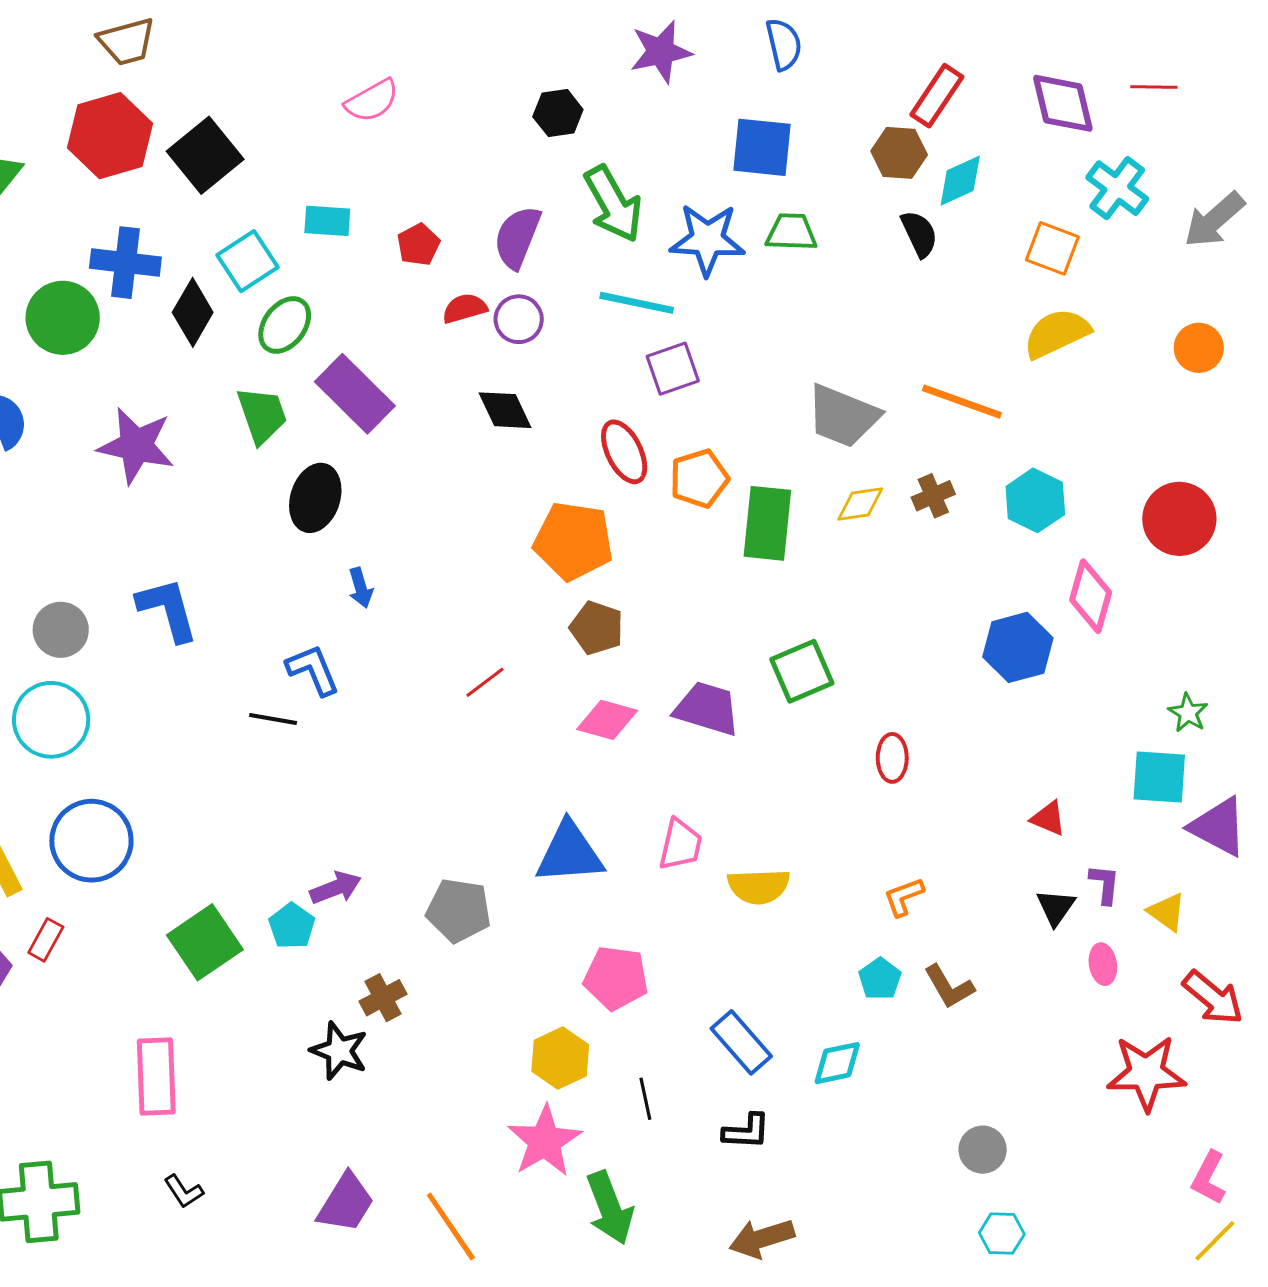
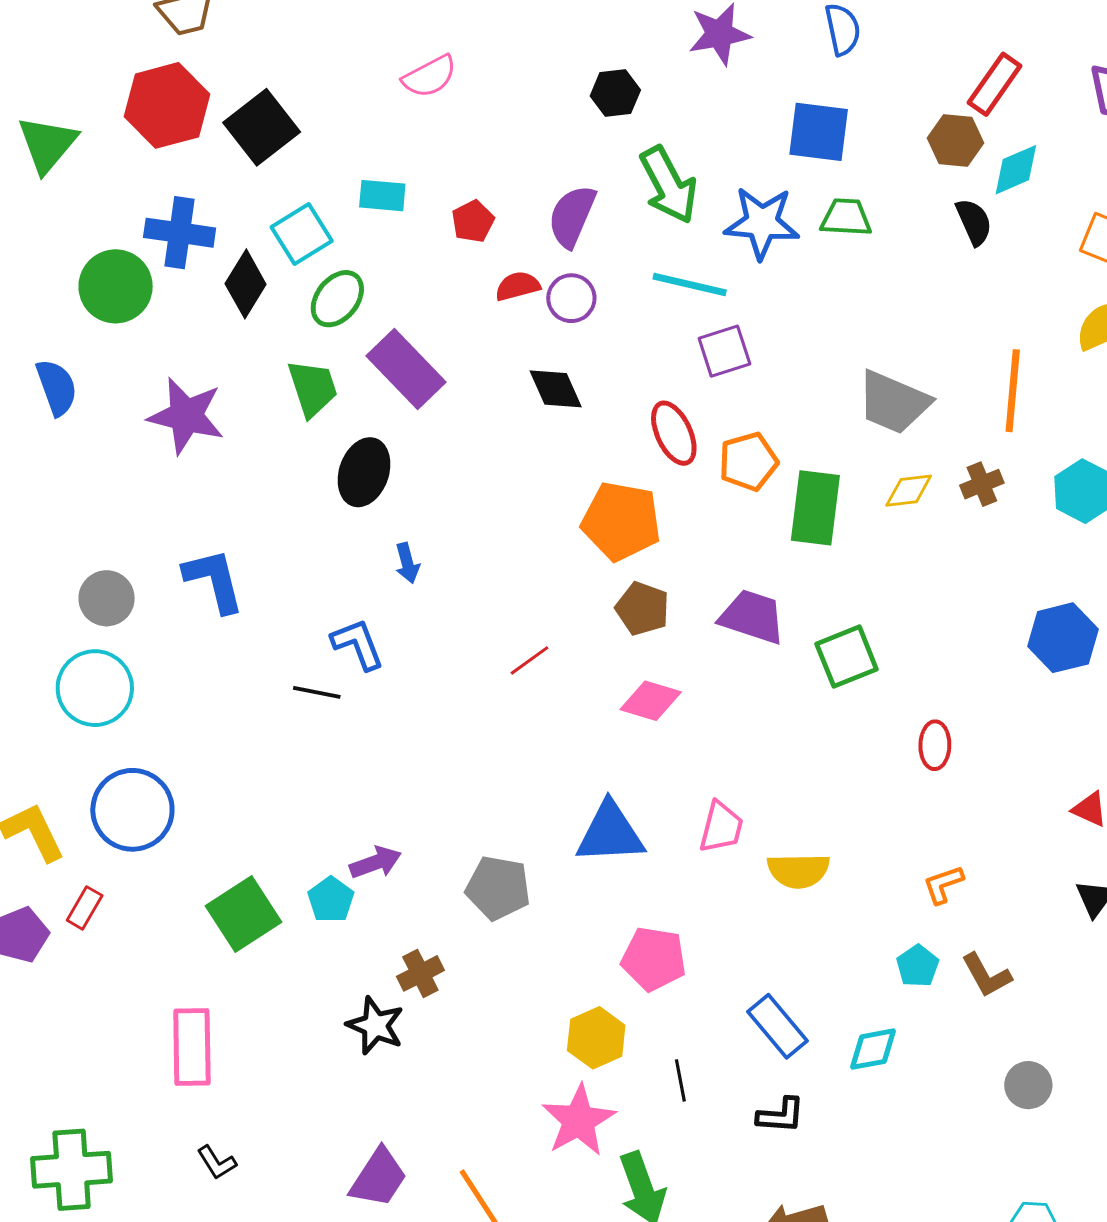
orange line: (962, 402) -> (1013, 391), turned 74
purple trapezoid: (707, 709) -> (752, 617), moved
gray circle: (983, 1150) -> (1028, 1085), moved

